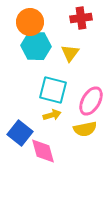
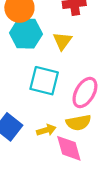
yellow arrow: (52, 115) -> (46, 130), moved
pink diamond: (43, 151) -> (69, 148), moved

